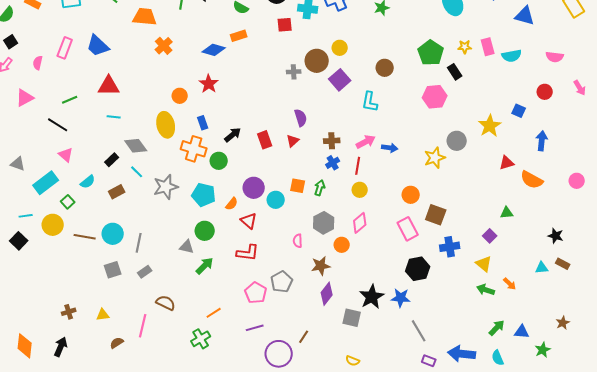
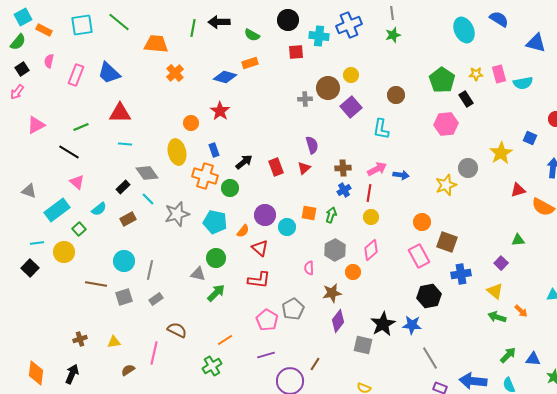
pink semicircle: (38, 63) -> (49, 61), moved
brown line: (85, 237) -> (96, 284), moved

